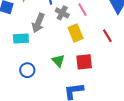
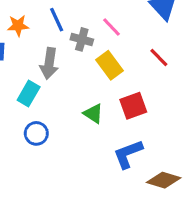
cyan rectangle: (21, 39) -> (29, 94), turned -42
blue circle: (27, 70) -> (36, 133), moved

